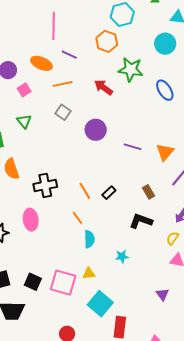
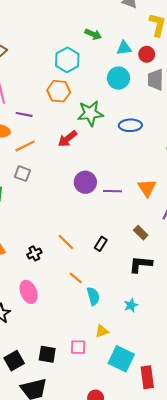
red arrow: (103, 87) -> (67, 139), turned -60
blue ellipse: (165, 90) -> (130, 125), turned -45
gray square: (63, 112) -> (22, 174), moved
purple circle: (96, 130) -> (85, 182), moved
black cross: (45, 185) -> (34, 253), size x0.6
orange line: (85, 191) -> (66, 242), moved
pink square: (63, 283) -> (78, 347), size x0.6

